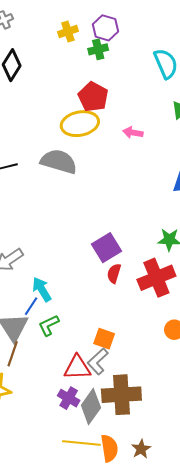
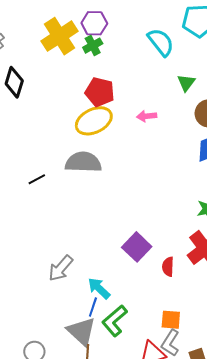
yellow cross: (68, 31) -> (59, 36), size x1.8
purple square: (106, 248) -> (137, 247), moved
red semicircle: (114, 273) -> (168, 267), moved
green L-shape: (49, 325) -> (115, 321), size x1.4

